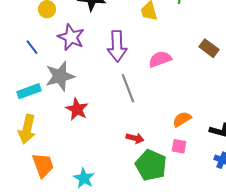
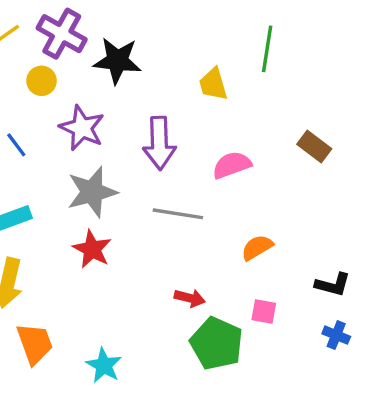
gray star: (60, 76) -> (92, 192), moved
gray line: (128, 88) -> (178, 214), turned -60
orange semicircle: (182, 119) -> (257, 247), moved

